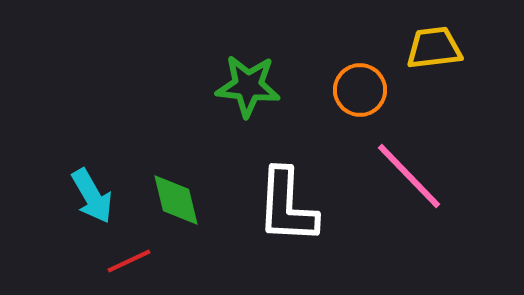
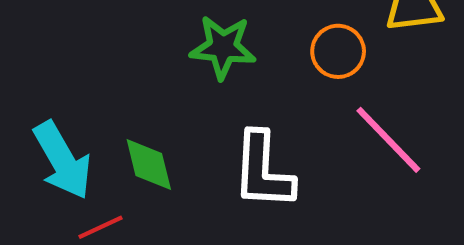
cyan arrow: (92, 196) -> (62, 160), size x1.4

